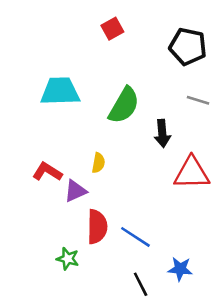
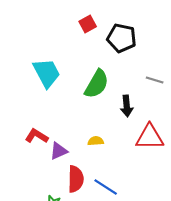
black pentagon: (188, 47) -> (122, 38), moved
cyan trapezoid: (60, 91) -> (47, 73), turned 64
yellow semicircle: (98, 163) -> (96, 141), moved, turned -105

